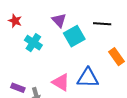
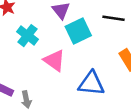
pink triangle: (61, 82) -> (54, 60), moved

